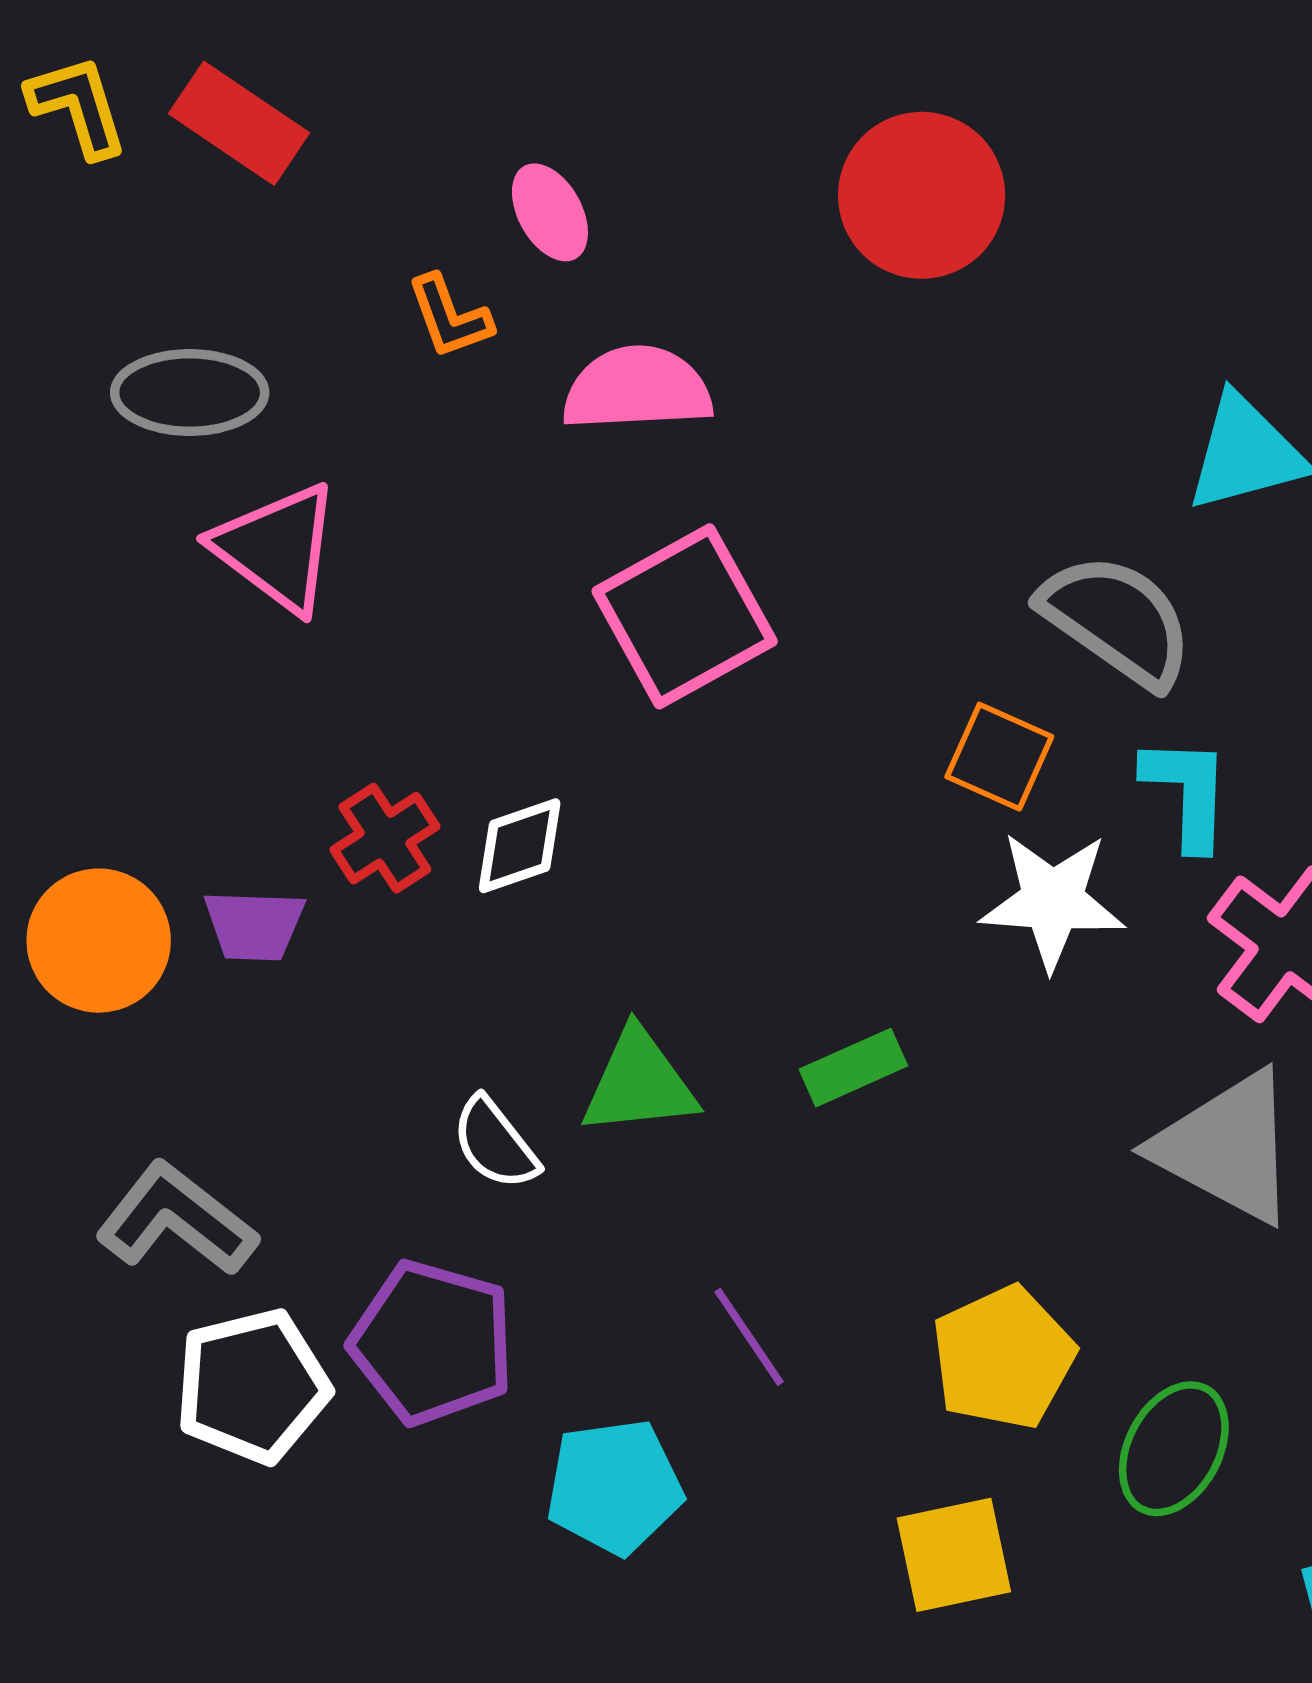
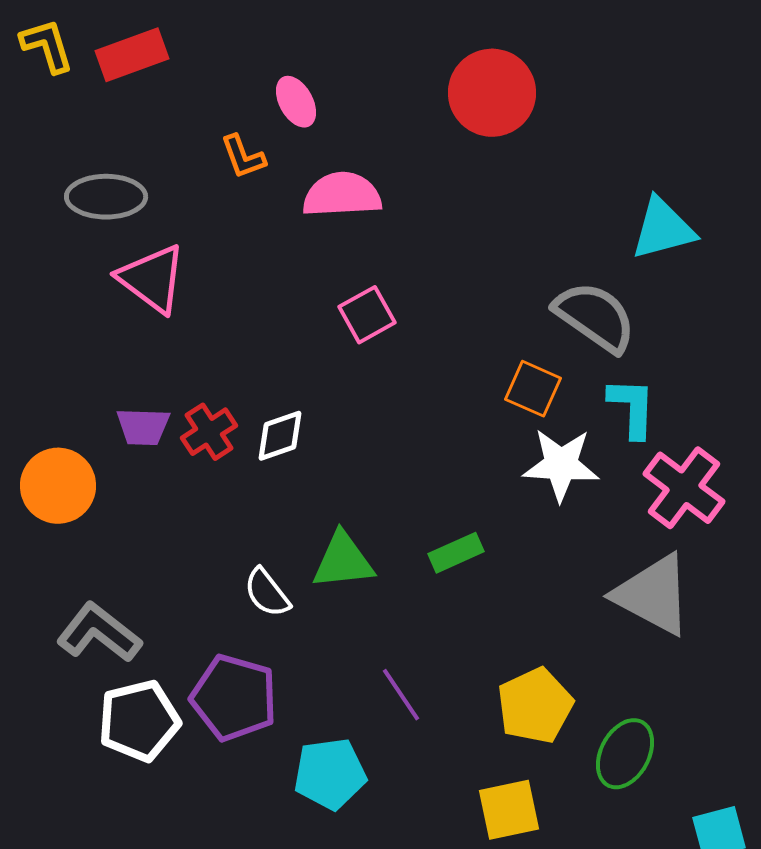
red rectangle: (239, 123) -> (132, 55), turned -54
pink square: (685, 616) -> (367, 315), size x0.6
purple trapezoid: (254, 925) -> (143, 427), moved

